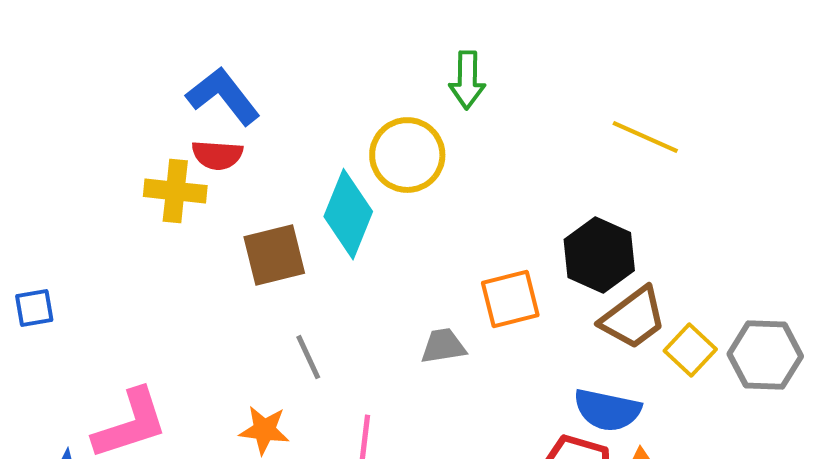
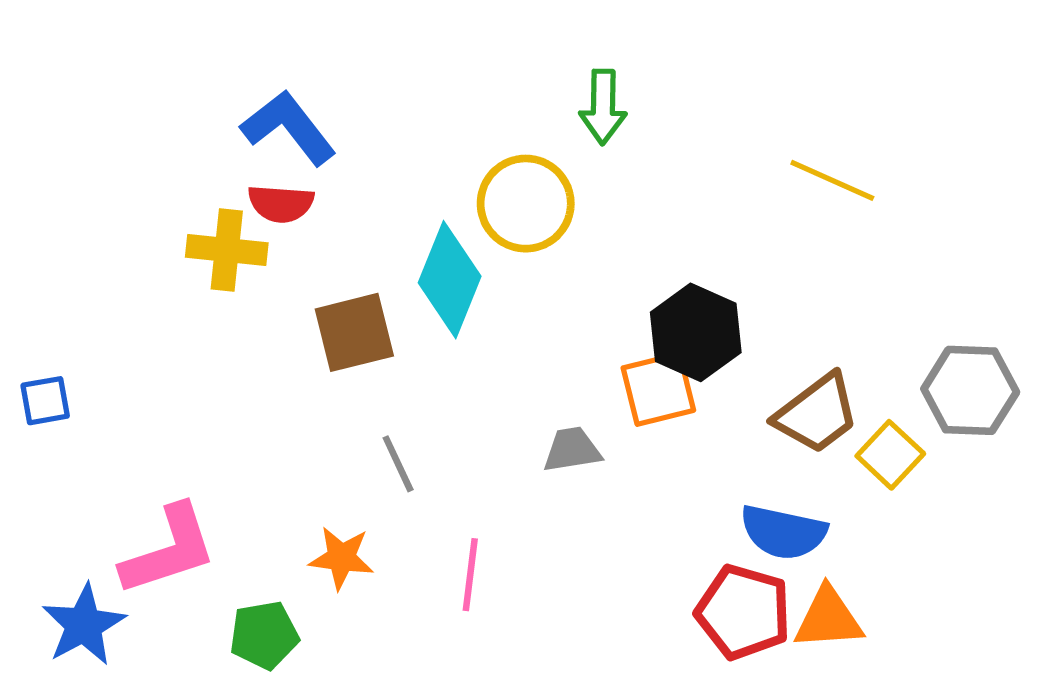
black hexagon: (599, 255) -> (696, 332), moved
gray hexagon: (765, 355) -> (970, 390), moved

